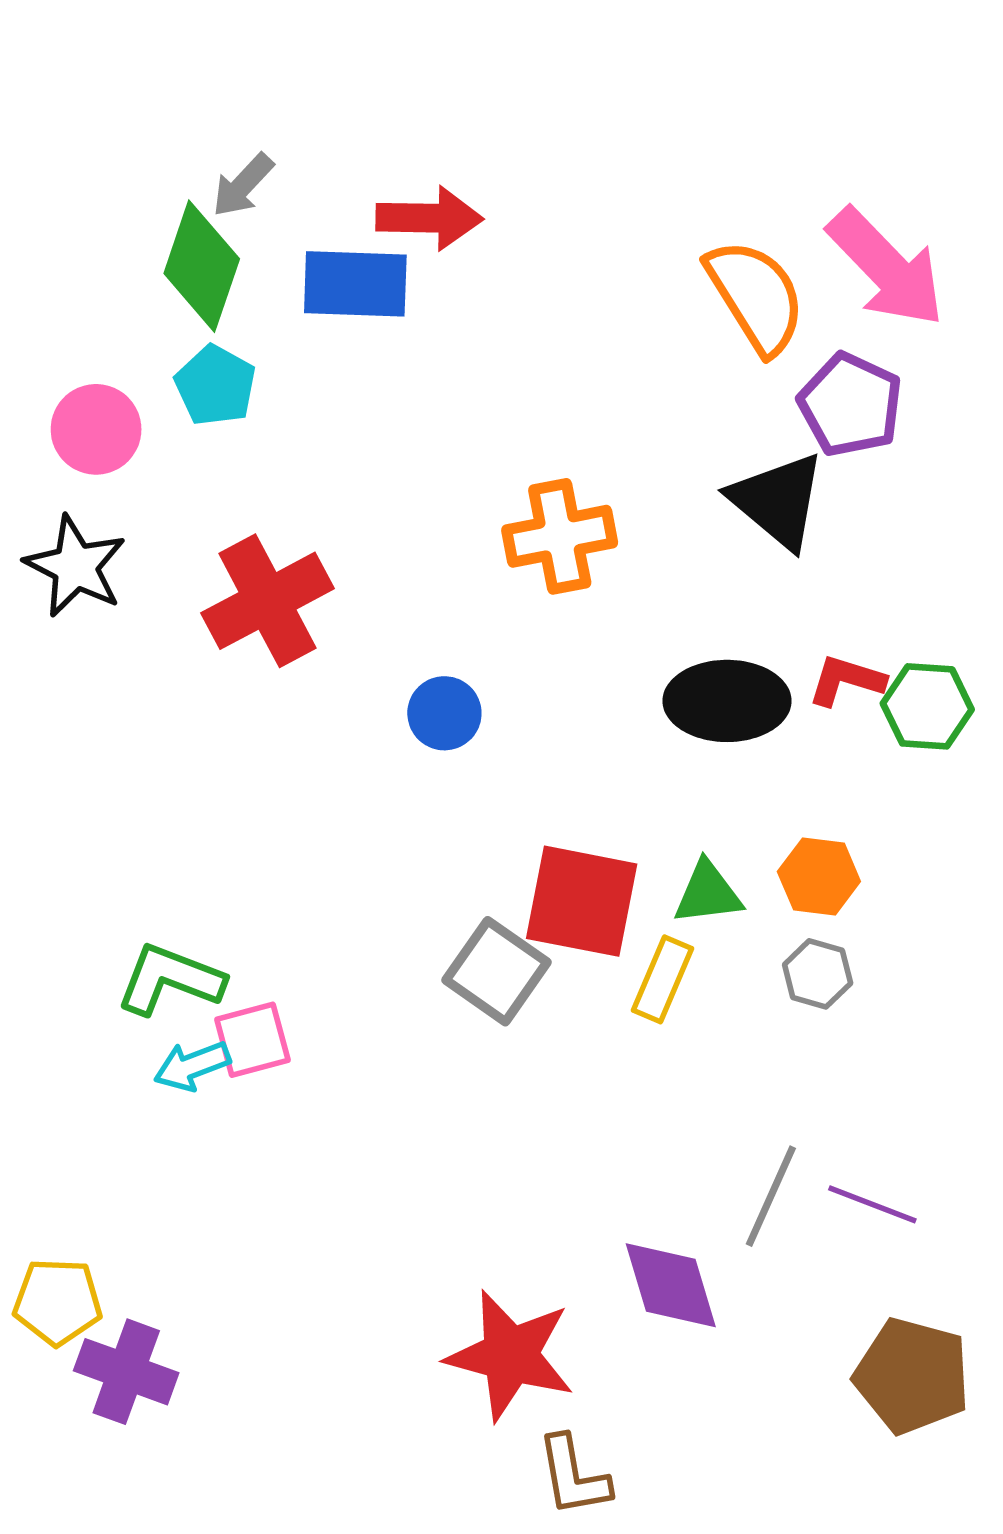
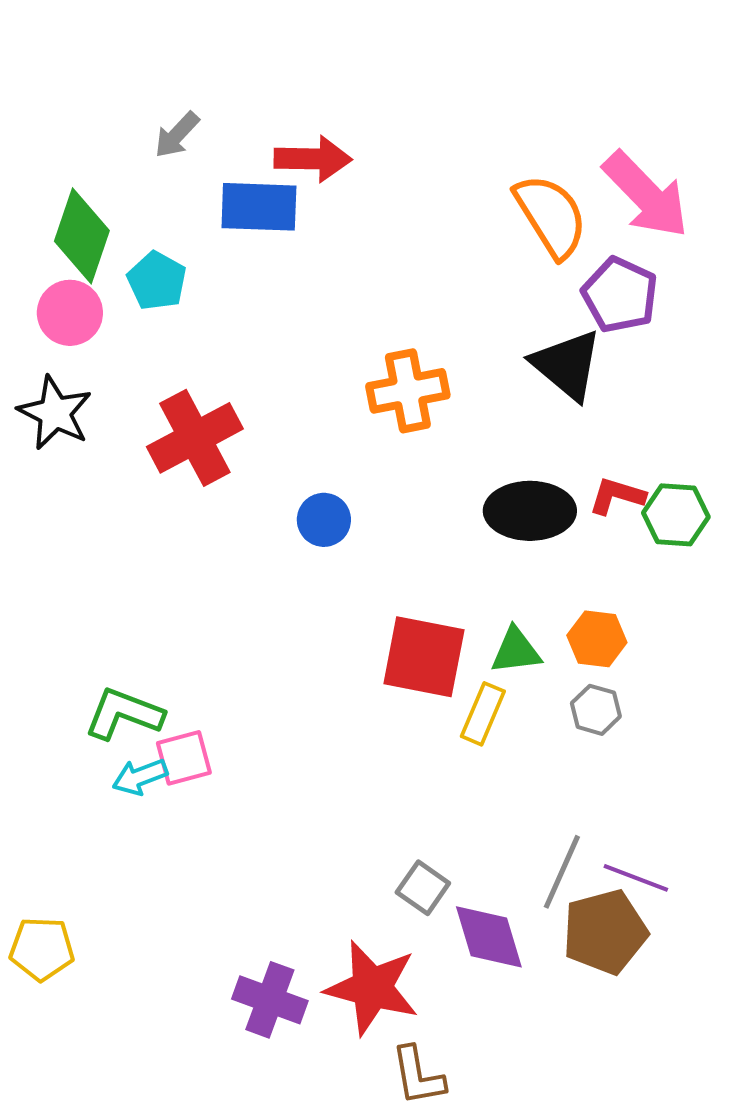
green diamond: (202, 266) -> (82, 236), moved
gray square: (497, 971) -> (423, 888), moved, size x0.7
purple cross: (126, 1372) -> (270, 1000), moved
brown pentagon: (912, 1376) -> (605, 932), moved, turned -30

